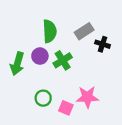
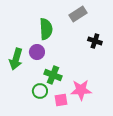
gray rectangle: (84, 31) -> (78, 14), moved
green cross: (63, 60) -> (53, 75), moved, turned -36
pink square: (66, 108) -> (61, 100), turned -32

